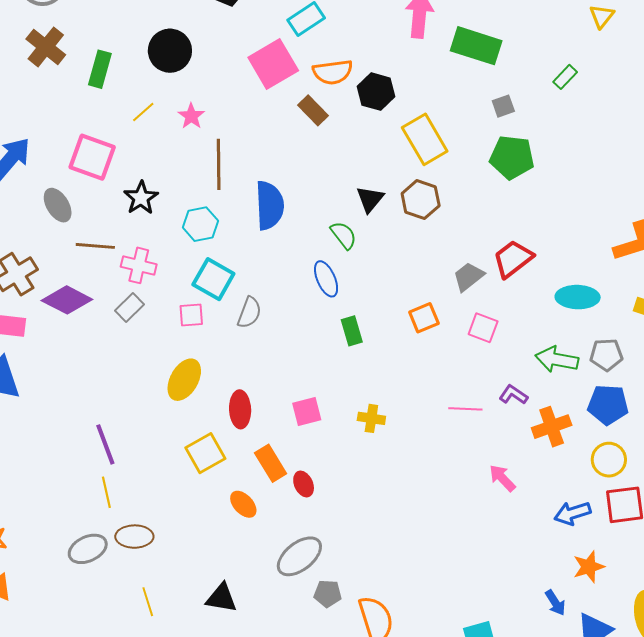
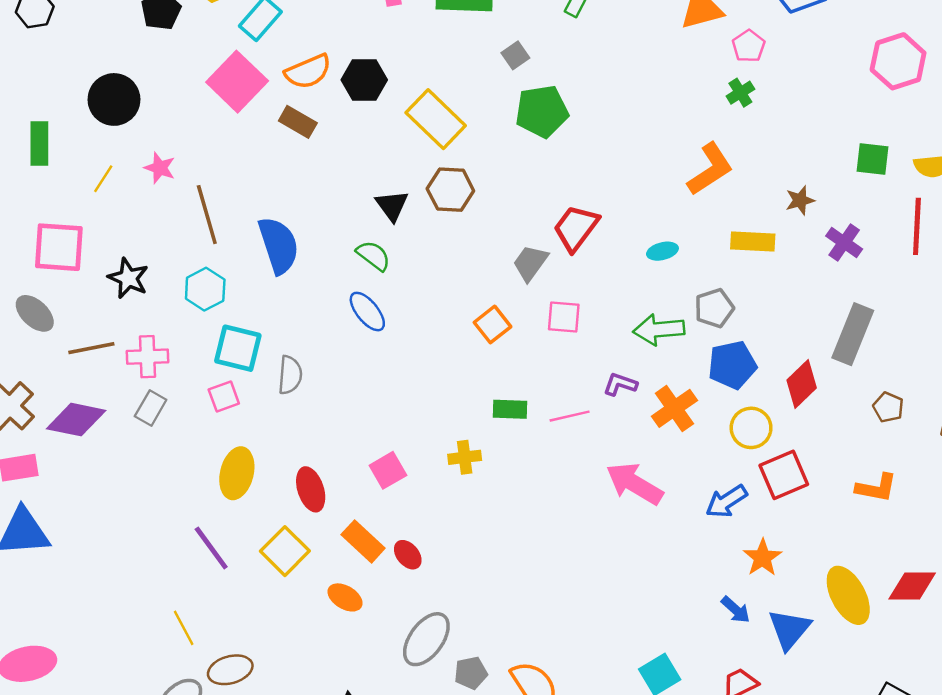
cyan ellipse: (578, 297) -> (662, 251), size x0.6
green rectangle: (352, 331) -> (510, 409), moved, turned -56
purple line: (105, 444) -> (211, 548), moved
pink arrow: (502, 478) -> (634, 484), size x1.6

